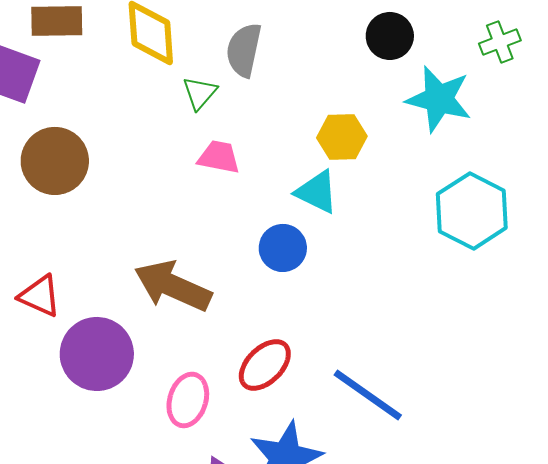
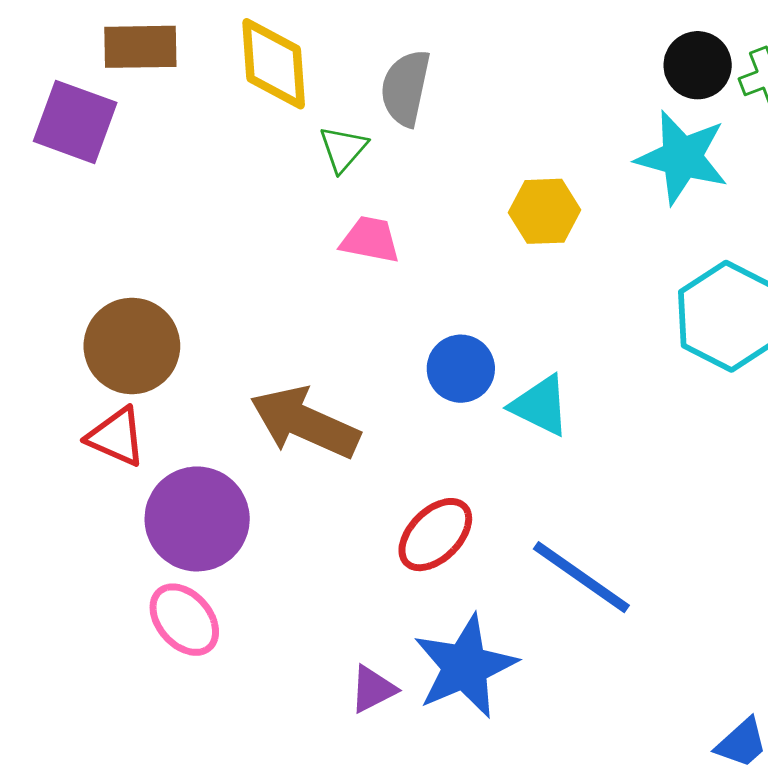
black circle: (390, 36) -> (698, 65), moved
brown circle: (55, 161) -> (132, 346), moved
cyan triangle: (317, 192) -> (540, 406), moved
pink ellipse: (188, 400) -> (184, 620), moved, turned -58

